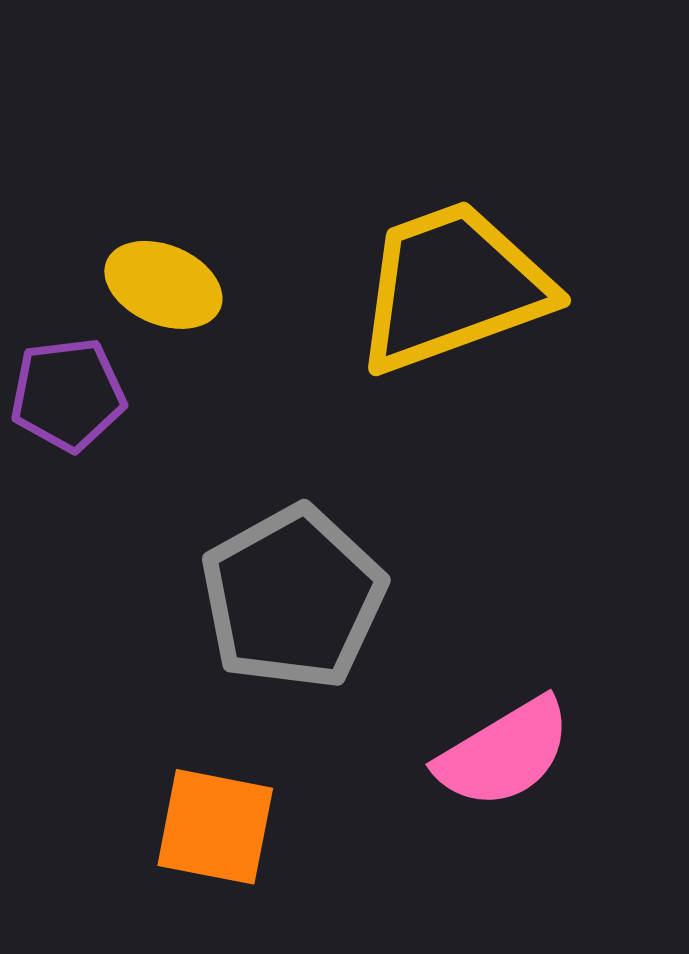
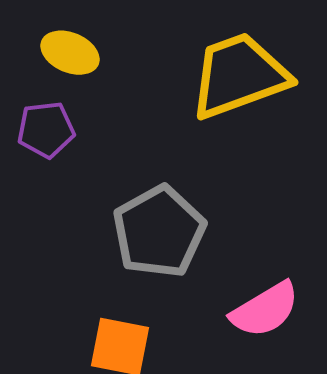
yellow ellipse: (163, 285) -> (70, 53), moved

